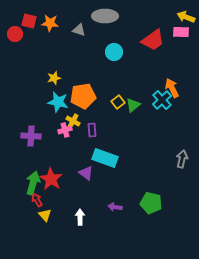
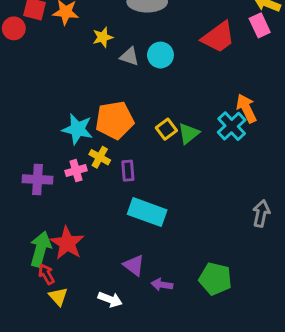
gray triangle: (79, 30) -> (129, 56), moved
pink rectangle: (181, 32) -> (260, 25), turned 63
yellow star: (54, 78) -> (103, 37), moved
pink cross: (65, 130) -> (76, 171), moved
purple triangle: (86, 173) -> (134, 265), moved
white arrow: (80, 217) -> (110, 299), turned 112

